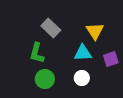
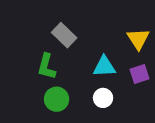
yellow triangle: (95, 31) -> (138, 39), moved

